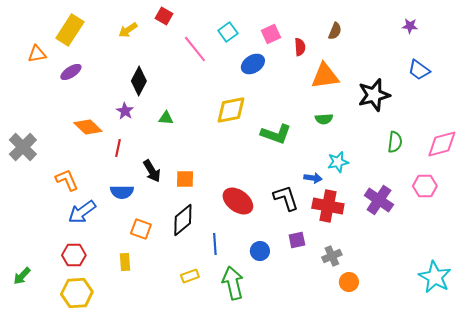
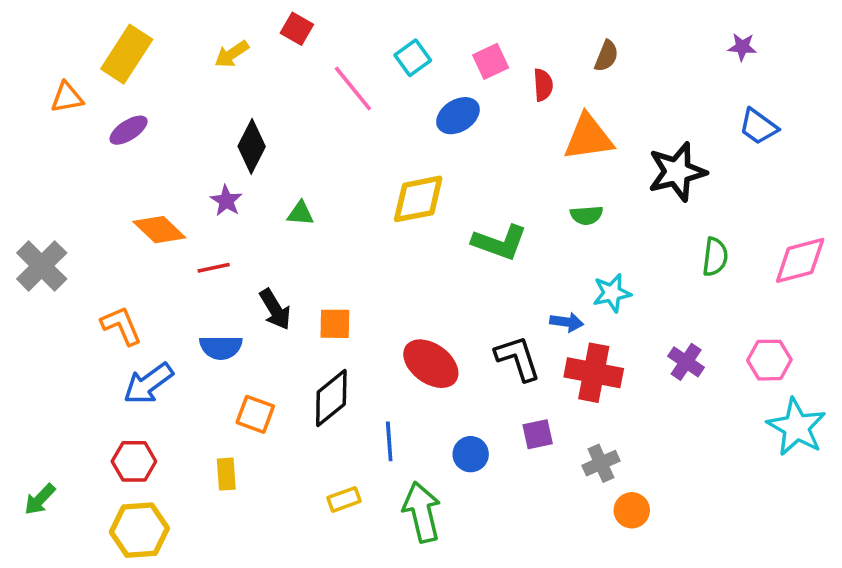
red line: (118, 148) -> (214, 268), turned 66
pink hexagon: (425, 186) -> (769, 360), moved
purple cross: (379, 200) -> (686, 362), size x0.7
cyan star: (435, 277) -> (796, 427), moved

